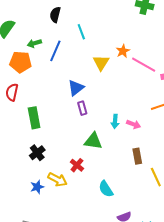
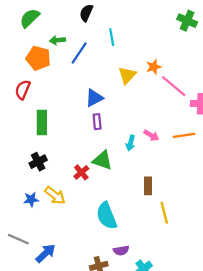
pink arrow: (134, 124) -> (151, 135), moved
red cross: (77, 165) -> (81, 172), moved
cyan semicircle: (106, 189) -> (107, 216), size x1.4

